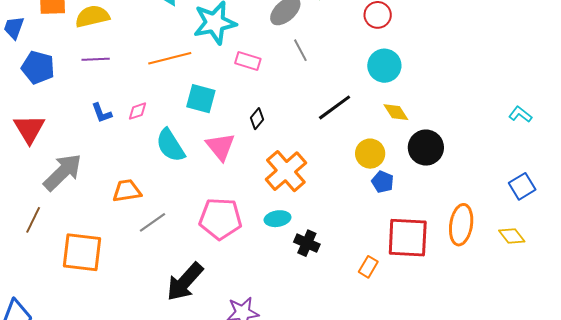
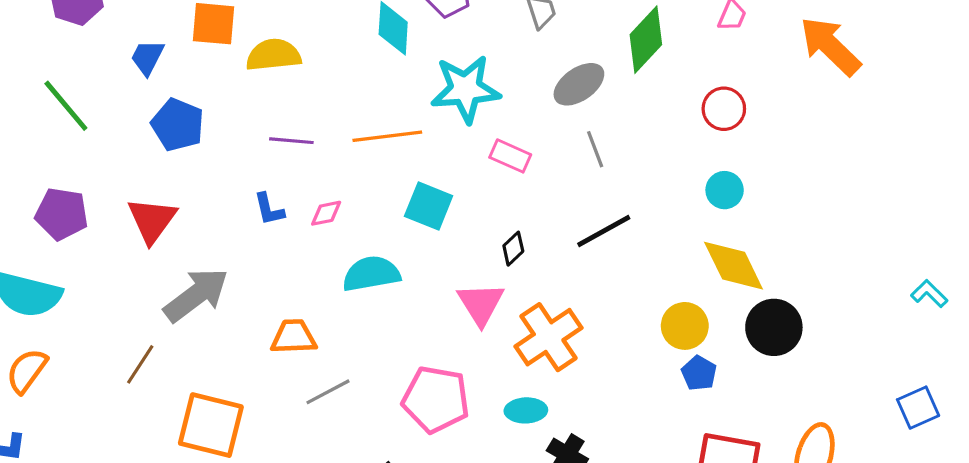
purple line: (96, 59) -> (291, 141), moved
cyan circle: (384, 66) -> (725, 190), size x0.7
black line: (335, 107) -> (604, 231), moved
yellow diamond: (396, 112) -> (734, 266), size x1.6
cyan semicircle: (170, 145) -> (371, 274), turned 105
pink triangle: (221, 147) -> (481, 304), moved

